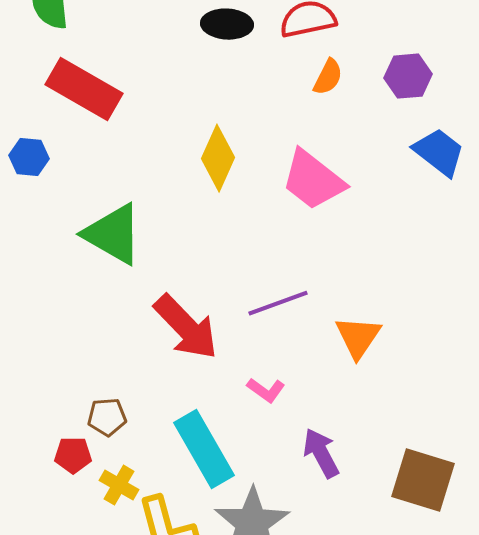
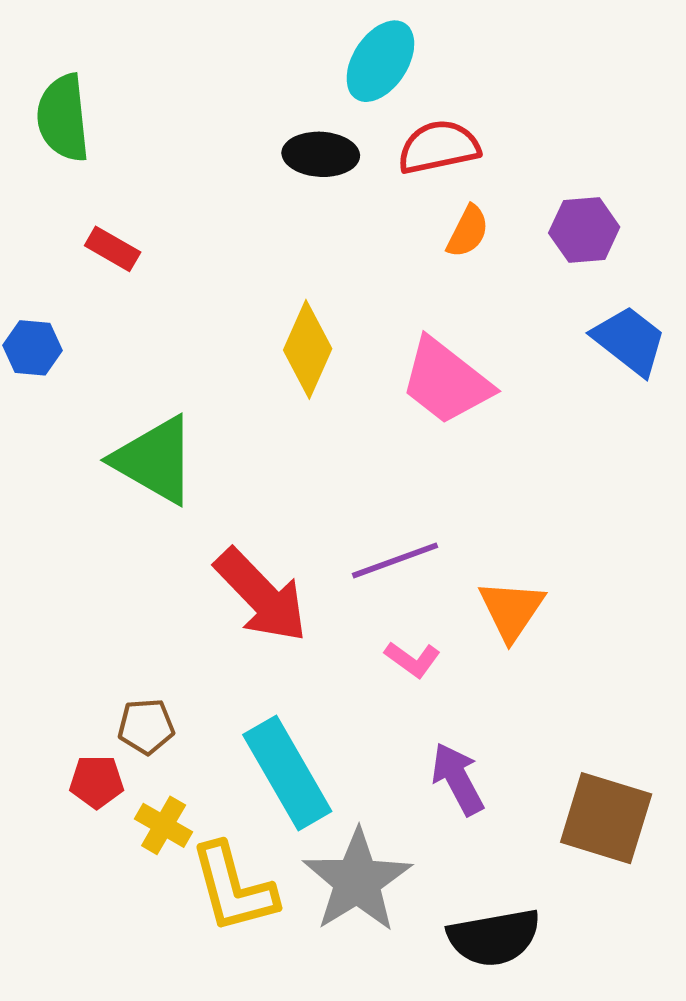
red rectangle: (84, 89) -> (113, 249), size x0.5
pink L-shape: (266, 390) -> (412, 659), moved

